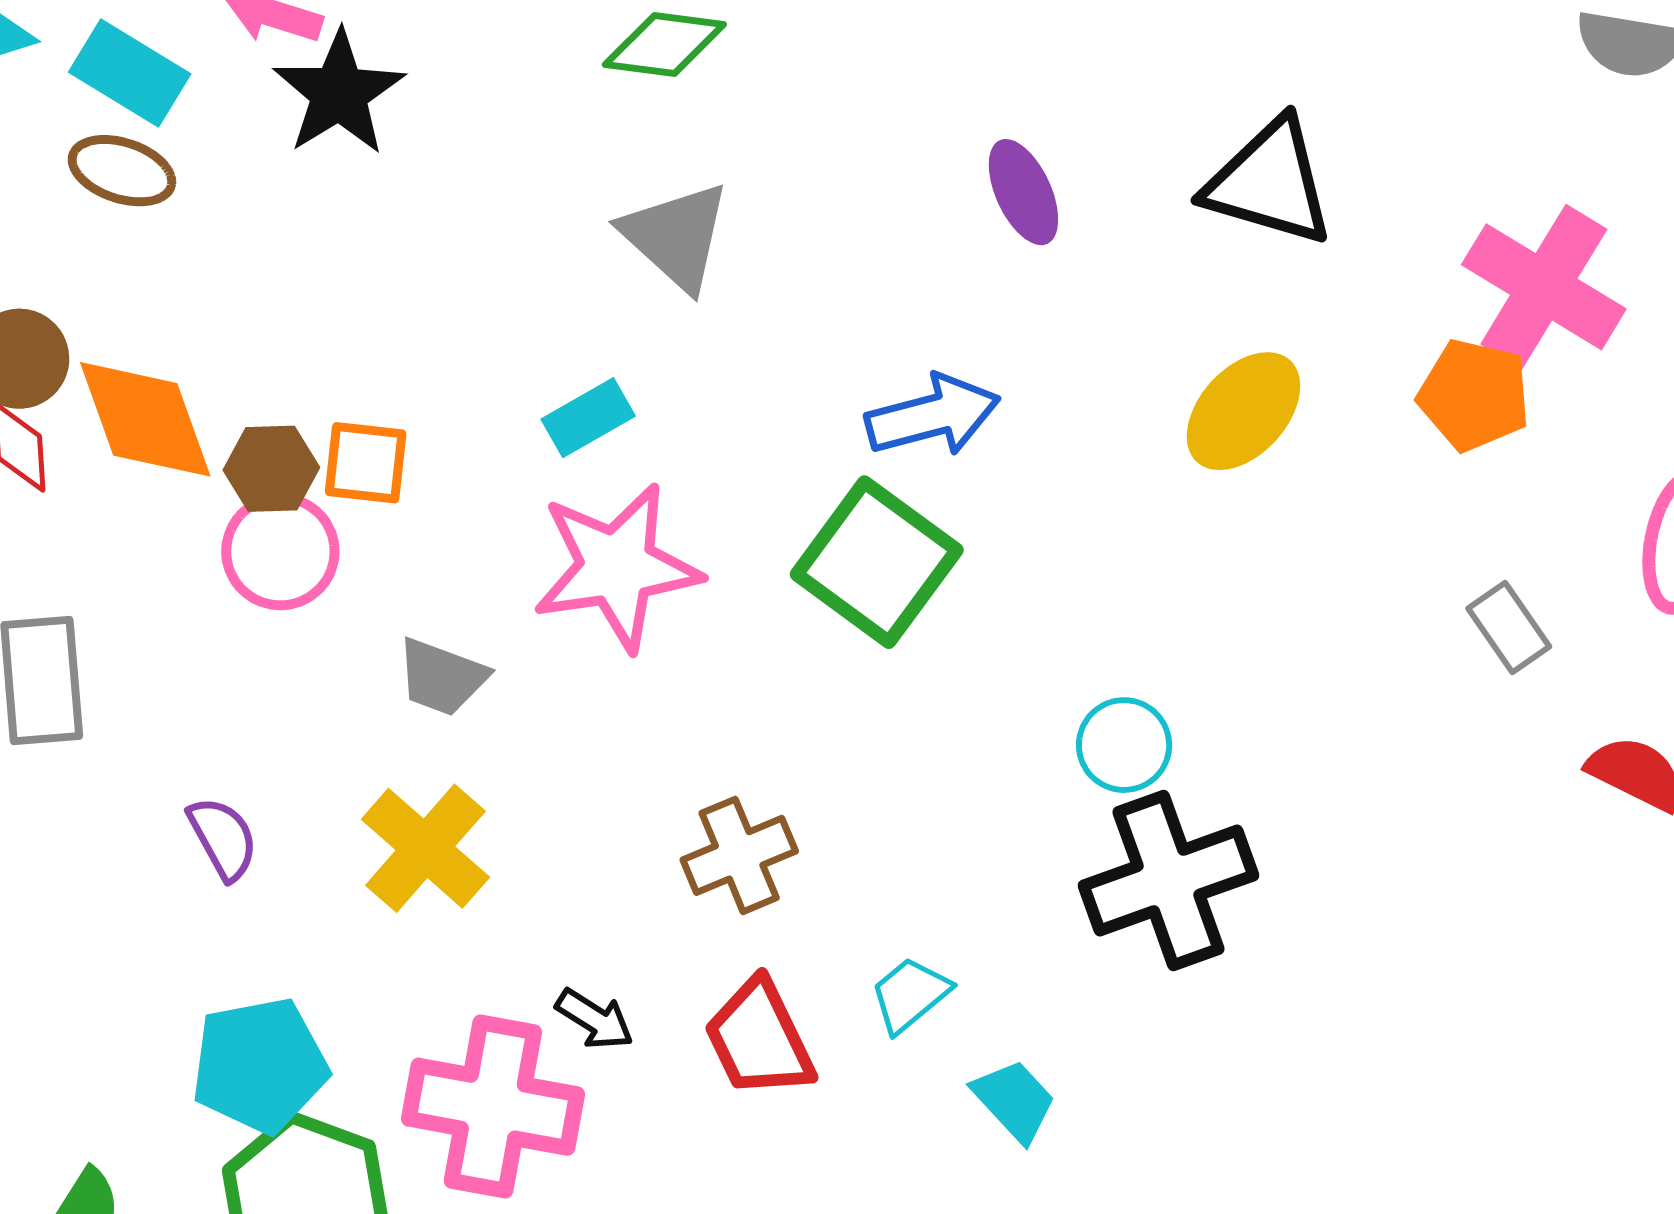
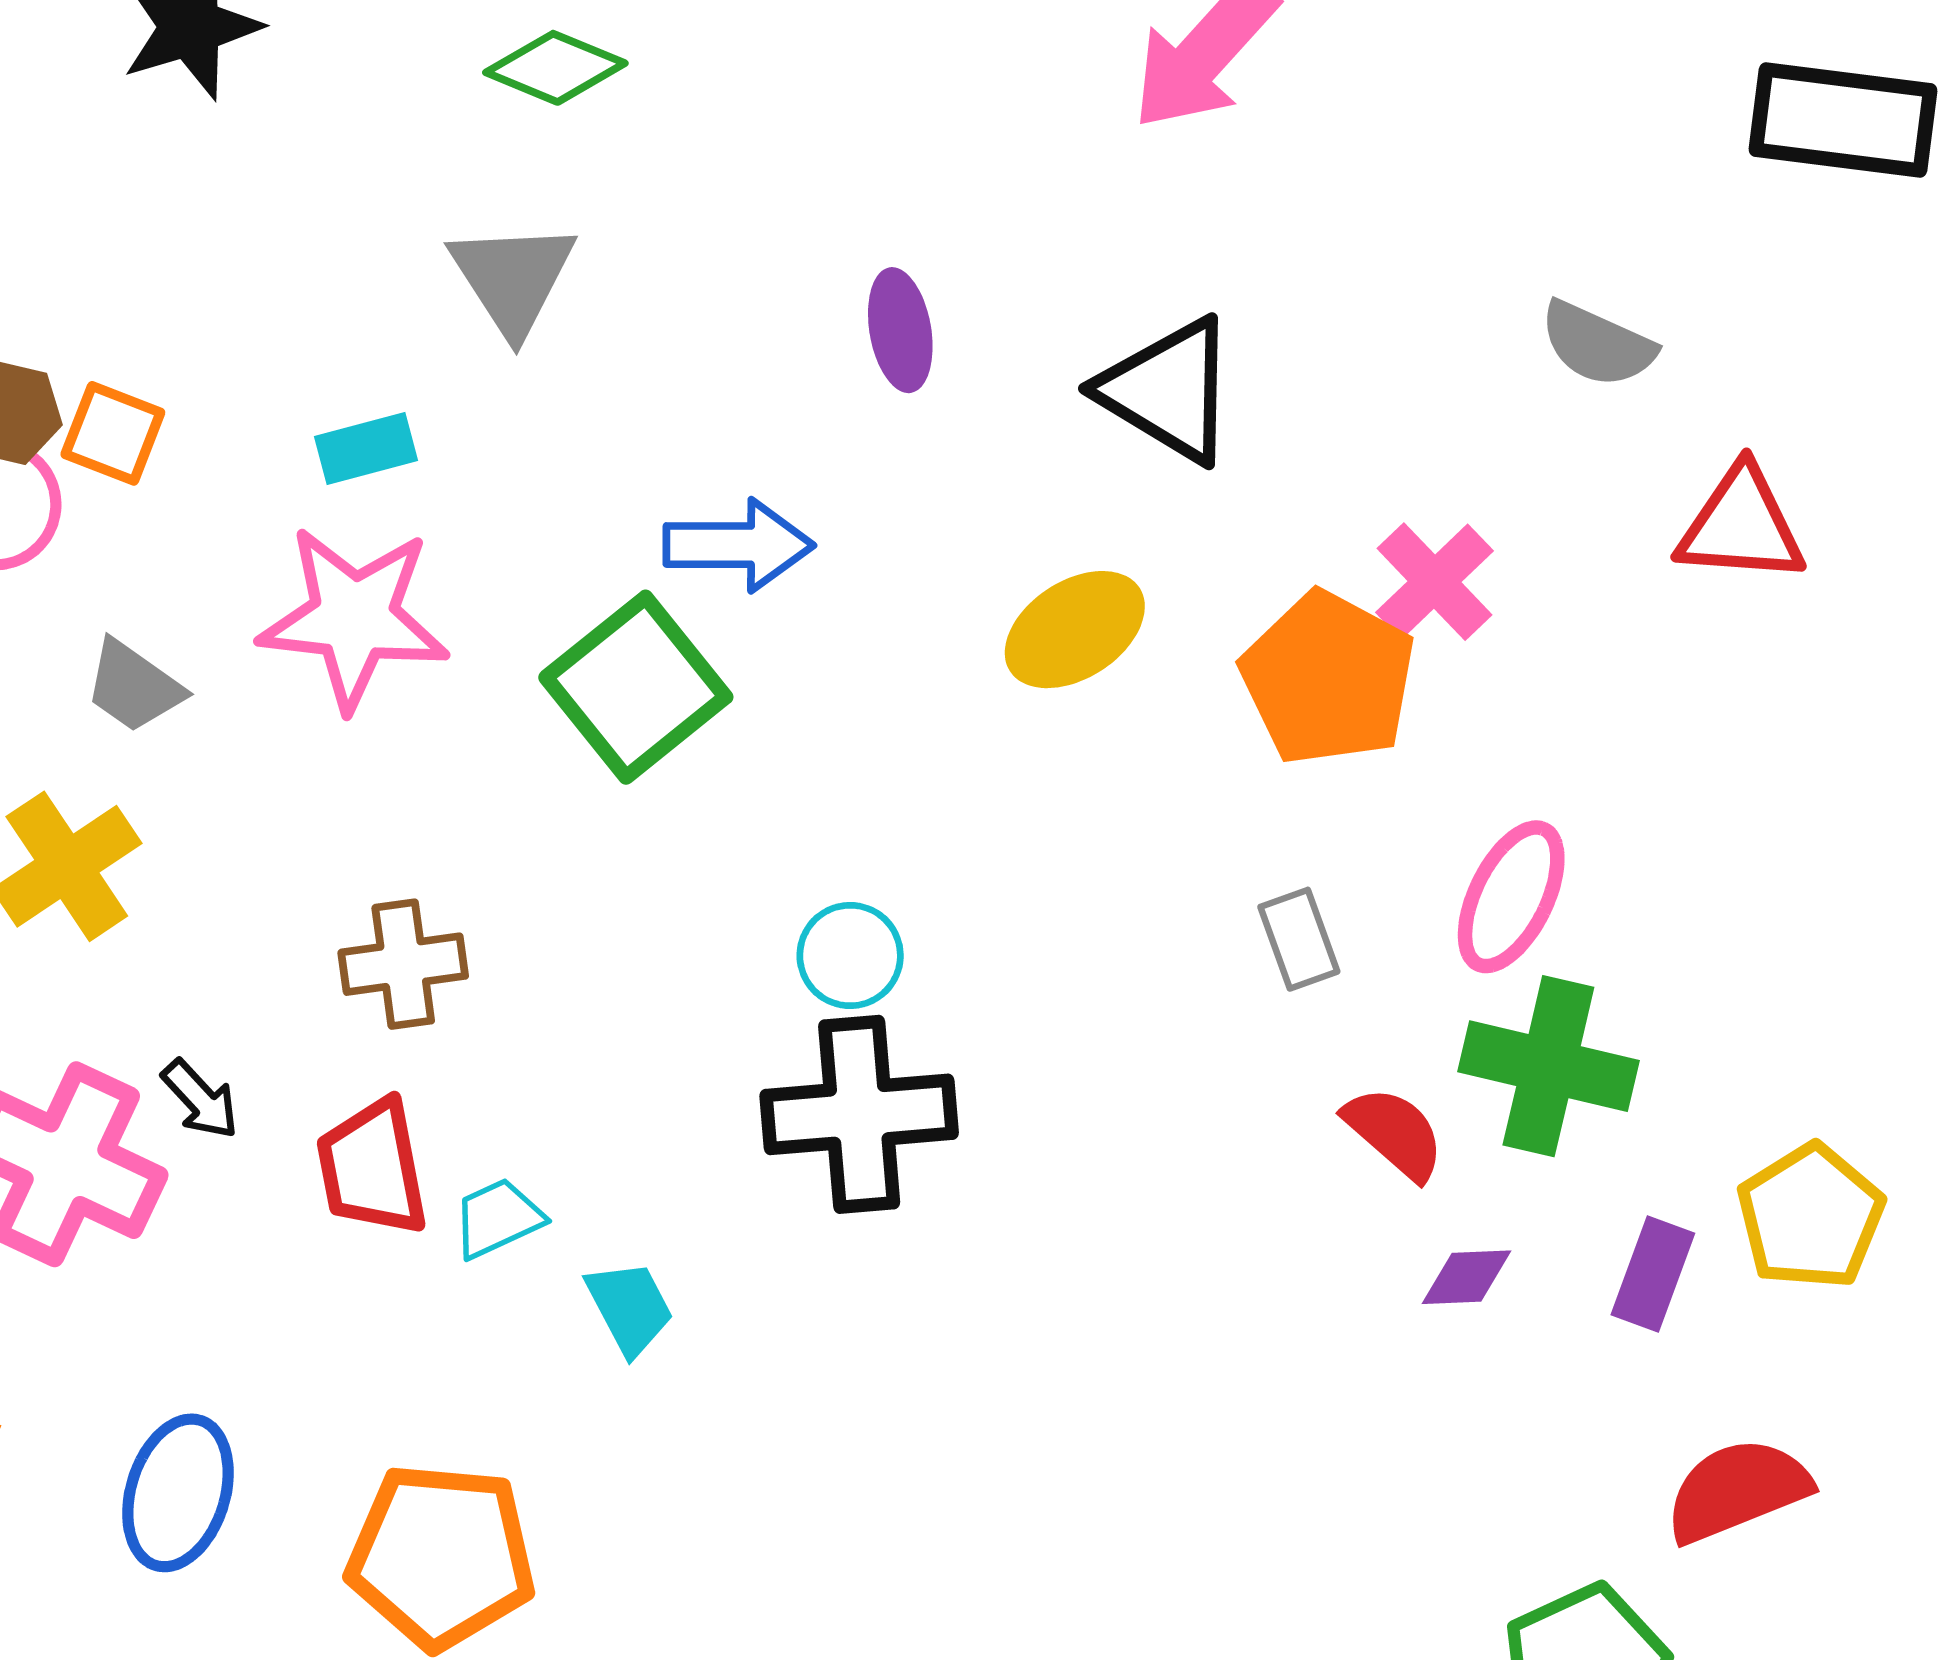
pink cross: (1544, 287) -> (1434, 582), size x0.7
orange pentagon: (1474, 395) -> (1328, 678), size x1.4
cyan trapezoid: (910, 995) -> (498, 1218), moved

